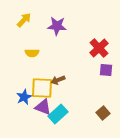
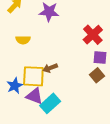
brown square: (103, 113) -> (97, 75), moved

